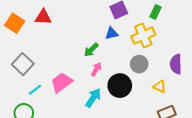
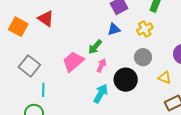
red triangle: (43, 17) -> (46, 19), turned 36
yellow cross: (143, 36) -> (145, 29), size x0.7
pink trapezoid: (62, 82) -> (73, 62), moved
cyan line: (35, 90) -> (43, 90), turned -48

